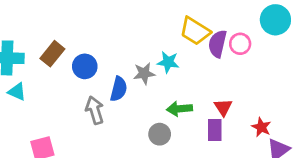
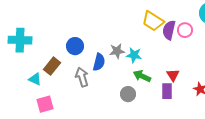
brown rectangle: (52, 54) -> (52, 66), moved
cyan star: (168, 62) -> (134, 55), moved
cyan triangle: (17, 92) -> (35, 79), moved
green arrow: (179, 109) -> (142, 76), turned 30

